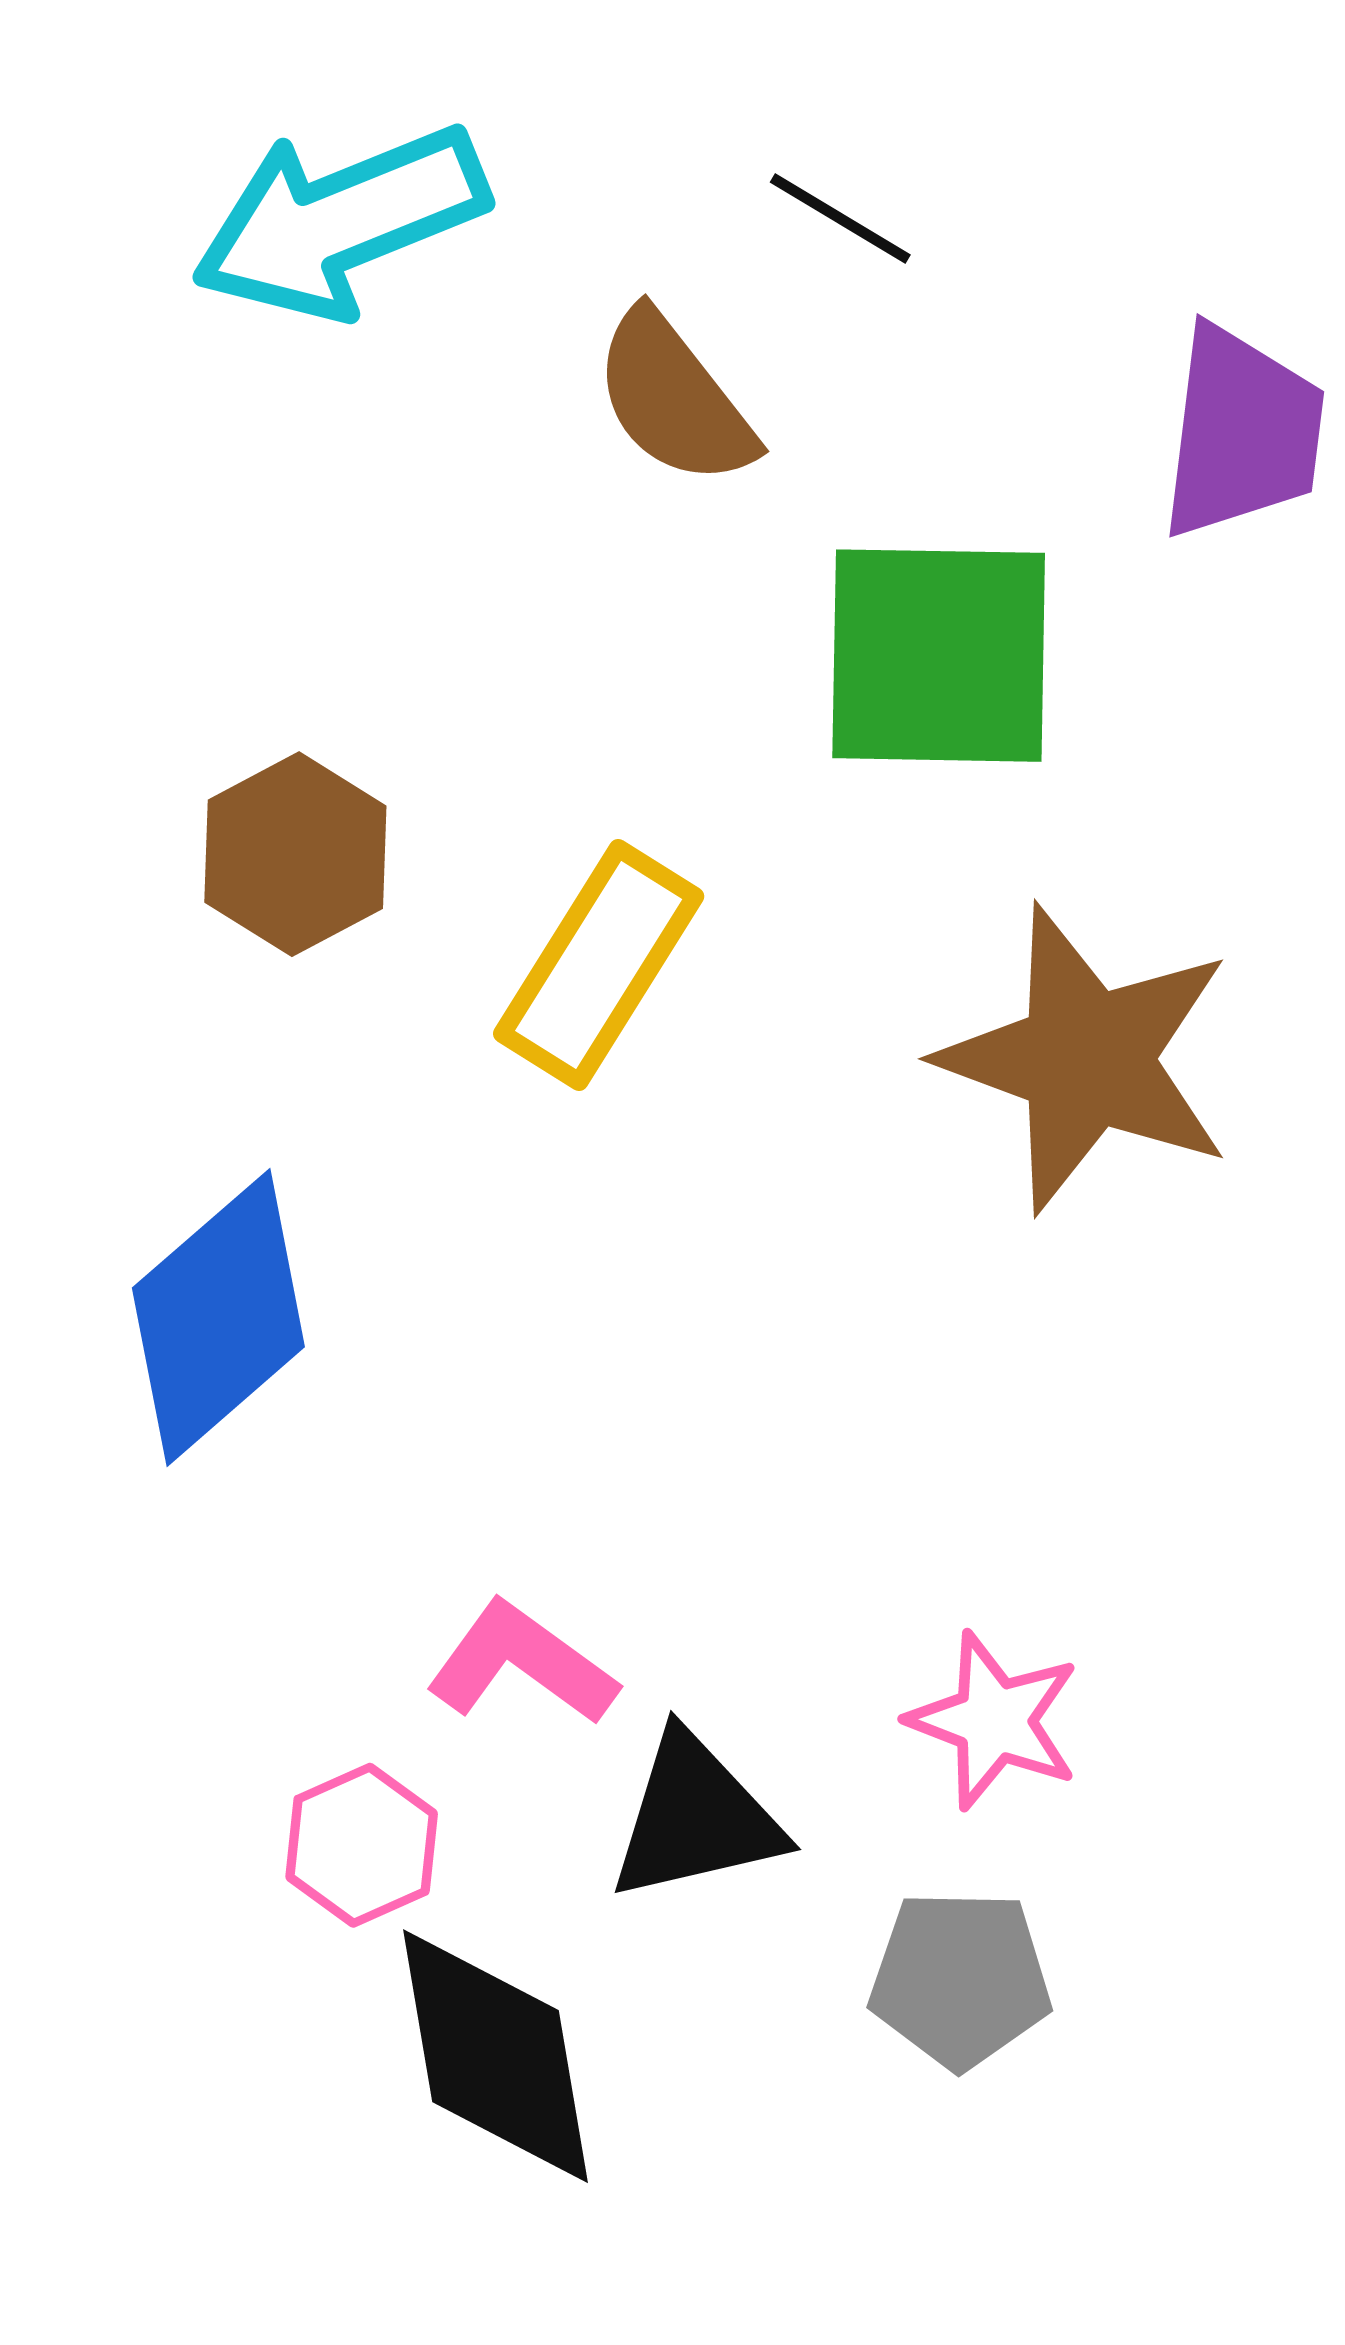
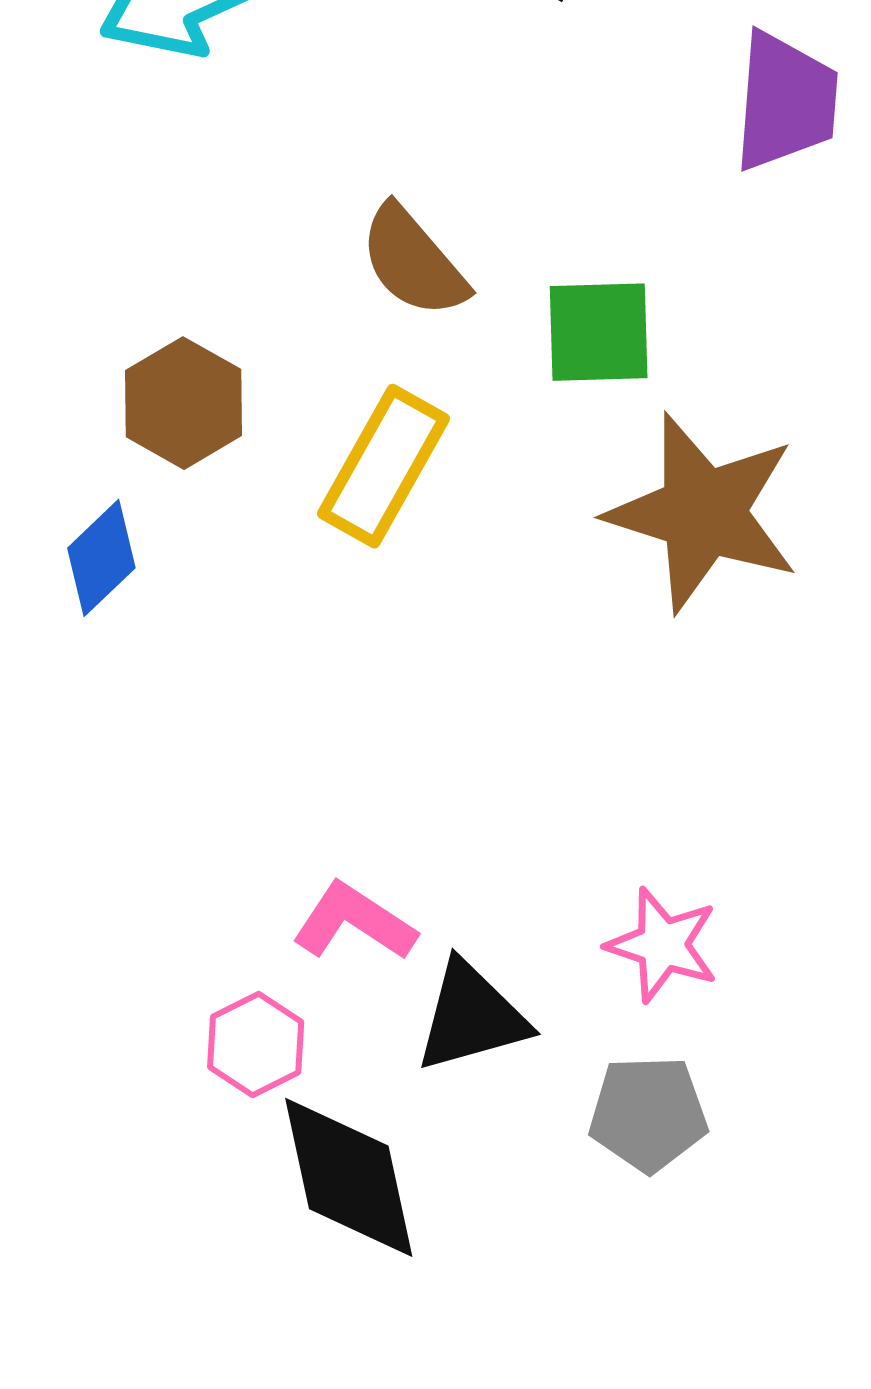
brown semicircle: (674, 399) -> (413, 262), moved
green square: (939, 656) -> (599, 332), moved, size x0.7
blue diamond: (218, 1317) -> (101, 558), moved, size x0.6

